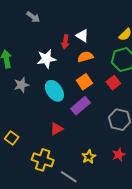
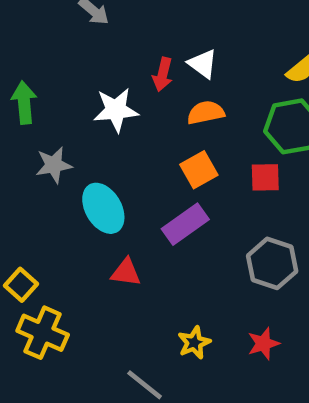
red square: (113, 83) -> (265, 177), turned 32
cyan ellipse: (54, 91) -> (103, 208), moved
red triangle: (57, 129) -> (126, 272), turned 32
yellow cross: (43, 160) -> (43, 333), moved

